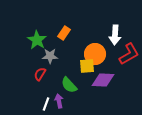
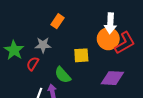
green star: (37, 40) -> (14, 50), moved
orange circle: (95, 54) -> (108, 39), moved
purple diamond: (103, 80) -> (112, 78), moved

